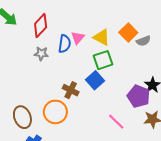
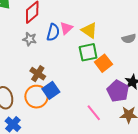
orange square: (128, 32) -> (103, 63), moved
blue square: (95, 80) -> (51, 90), moved
brown cross: (71, 90) -> (38, 74), moved

